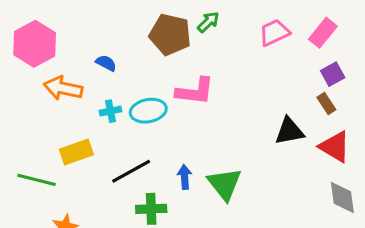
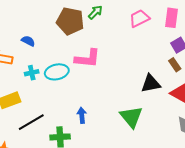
pink rectangle: (323, 33) -> (171, 18), turned -30
black line: (131, 171) -> (31, 122), moved
green triangle: (225, 184) -> (131, 117), moved

